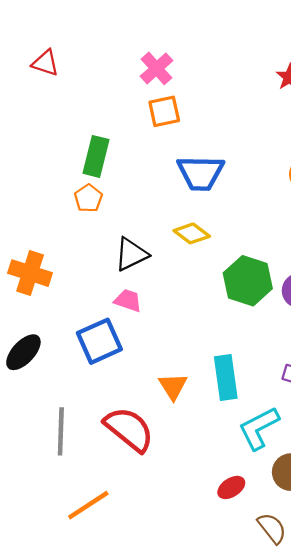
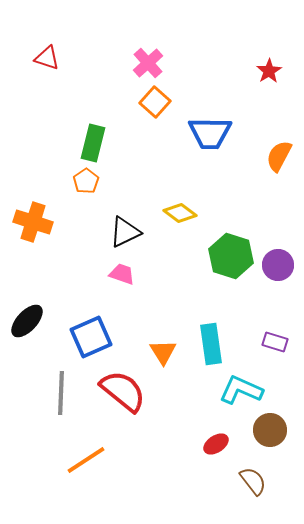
orange square: (164, 111) -> (155, 102), turned -36
blue trapezoid: (201, 173) -> (210, 133), moved
orange cross: (30, 273) -> (33, 222), moved
blue square: (99, 341) -> (91, 337), moved
cyan L-shape: (259, 428) -> (241, 390), turned 51

